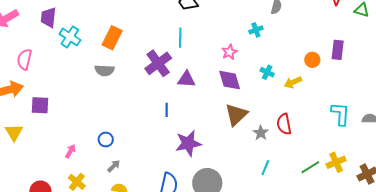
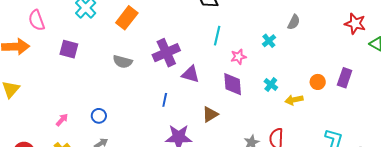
cyan cross: (256, 30) -> (269, 41), turned -32
cyan line: (180, 38) -> (217, 36), moved
pink semicircle: (24, 59) -> (37, 20), turned -45
gray semicircle: (105, 70) -> (123, 62), moved
purple square: (40, 105) -> (69, 49), moved
brown triangle: (236, 115) -> (210, 114), moved, size x0.7

